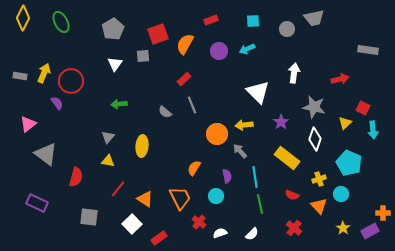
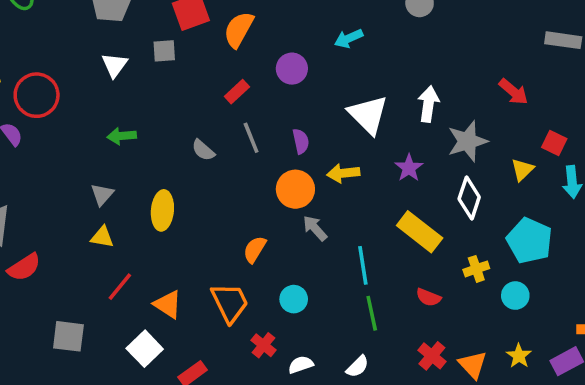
purple circle: (219, 51) -> (292, 69), moved
white arrow: (294, 73) -> (428, 104), moved
red arrow: (340, 79) -> (514, 92), turned 54
gray star: (314, 107) -> (467, 141), turned -30
gray arrow: (240, 151) -> (315, 228), moved
purple semicircle: (227, 176) -> (301, 141), moved
red semicircle: (76, 177) -> (24, 267), moved, turned 42
orange triangle: (319, 206) -> (473, 365), moved

